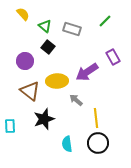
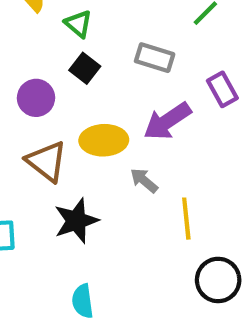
gray rectangle: (72, 29) -> (155, 58), moved
black circle: (98, 143) -> (218, 280), moved
cyan semicircle: (67, 144) -> (83, 301), moved

